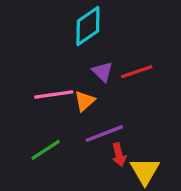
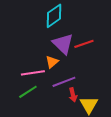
purple triangle: (103, 72) -> (63, 44), size x1.6
pink line: (54, 94) -> (33, 73), moved

